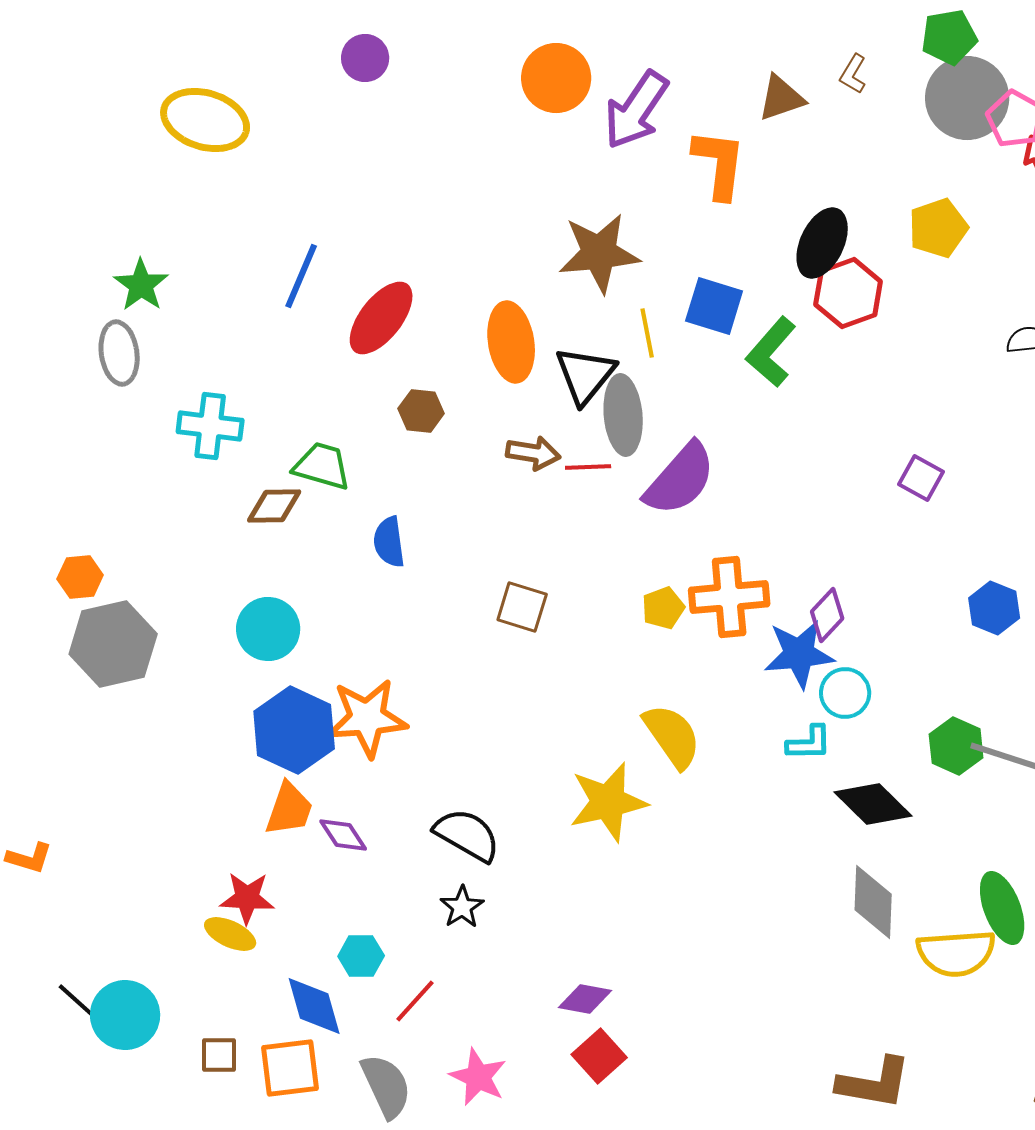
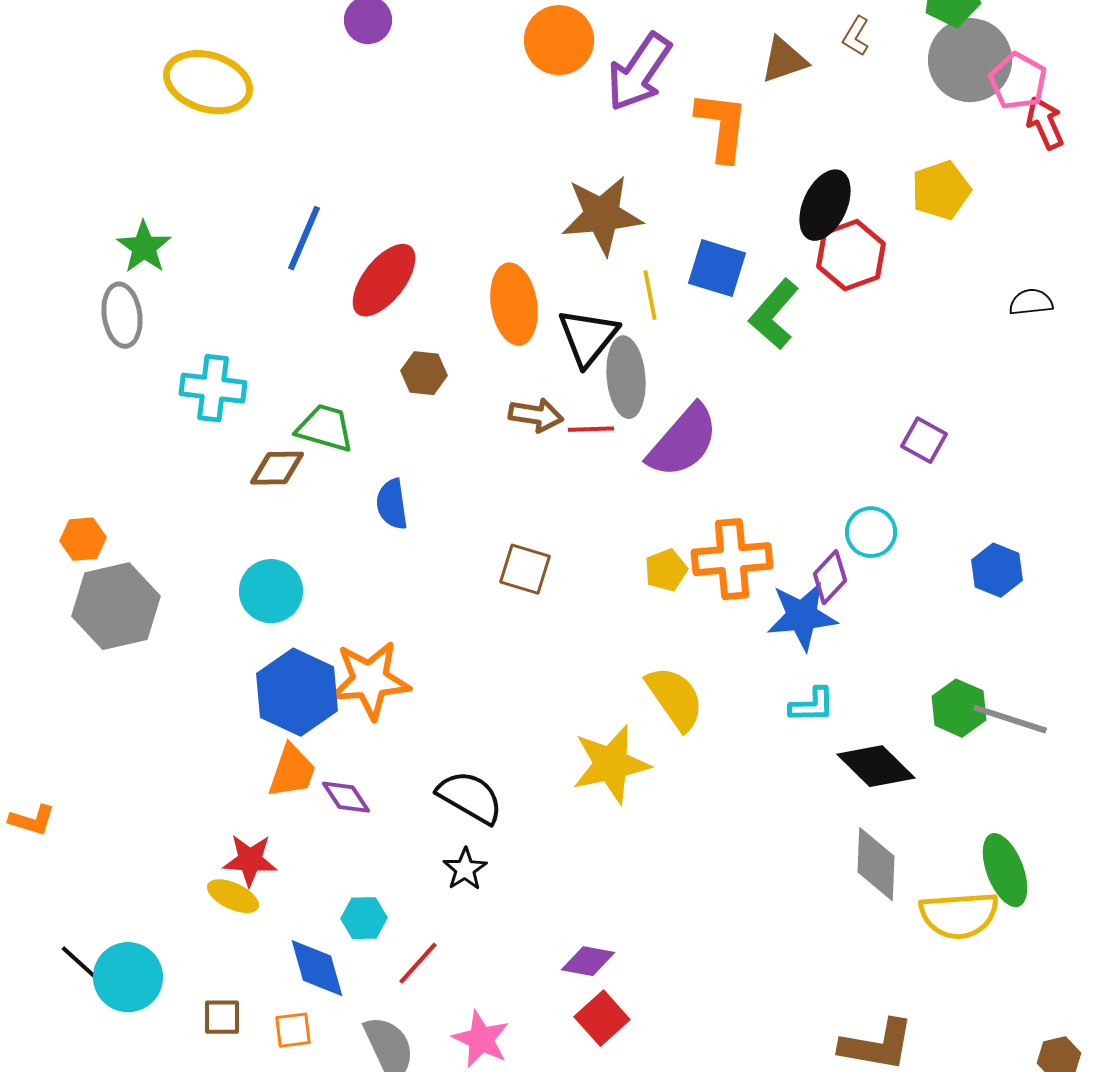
cyan circle: (845, 693) -> (871, 532), moved
orange square: (290, 1068) -> (293, 1030), size x0.6

